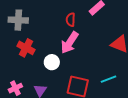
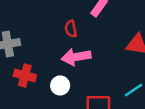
pink arrow: (70, 43) -> (76, 57), turned 60

